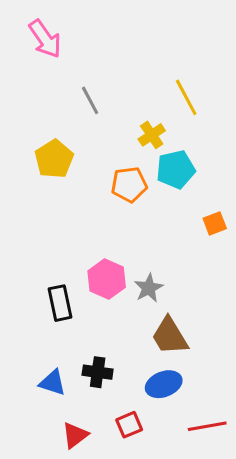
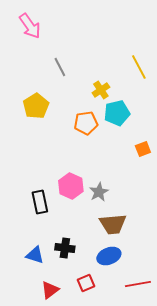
yellow line: (186, 97) -> (139, 67), moved
brown trapezoid: (170, 336) -> (113, 224), turned -64

